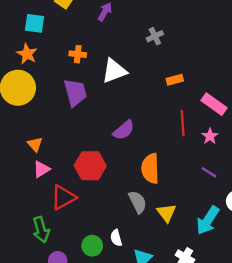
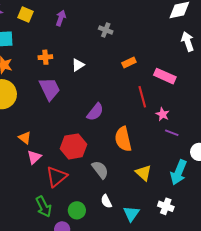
gray cross: (155, 36) -> (106, 30), turned -32
white triangle: (114, 71) -> (78, 65), size x0.6
pink star: (210, 136) -> (163, 114), moved
gray semicircle: (138, 202) -> (100, 170), moved
green circle: (92, 246) -> (77, 210), moved

